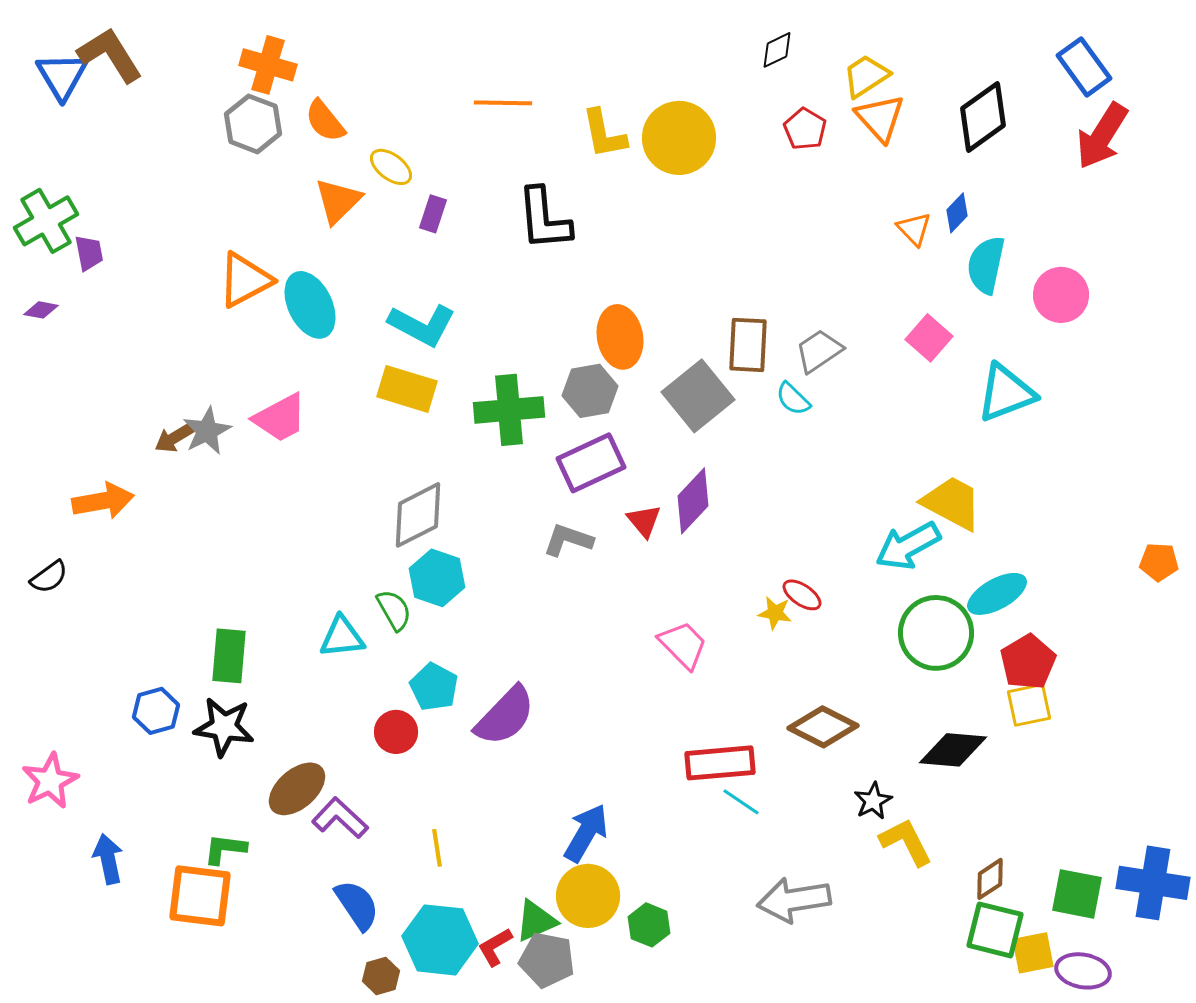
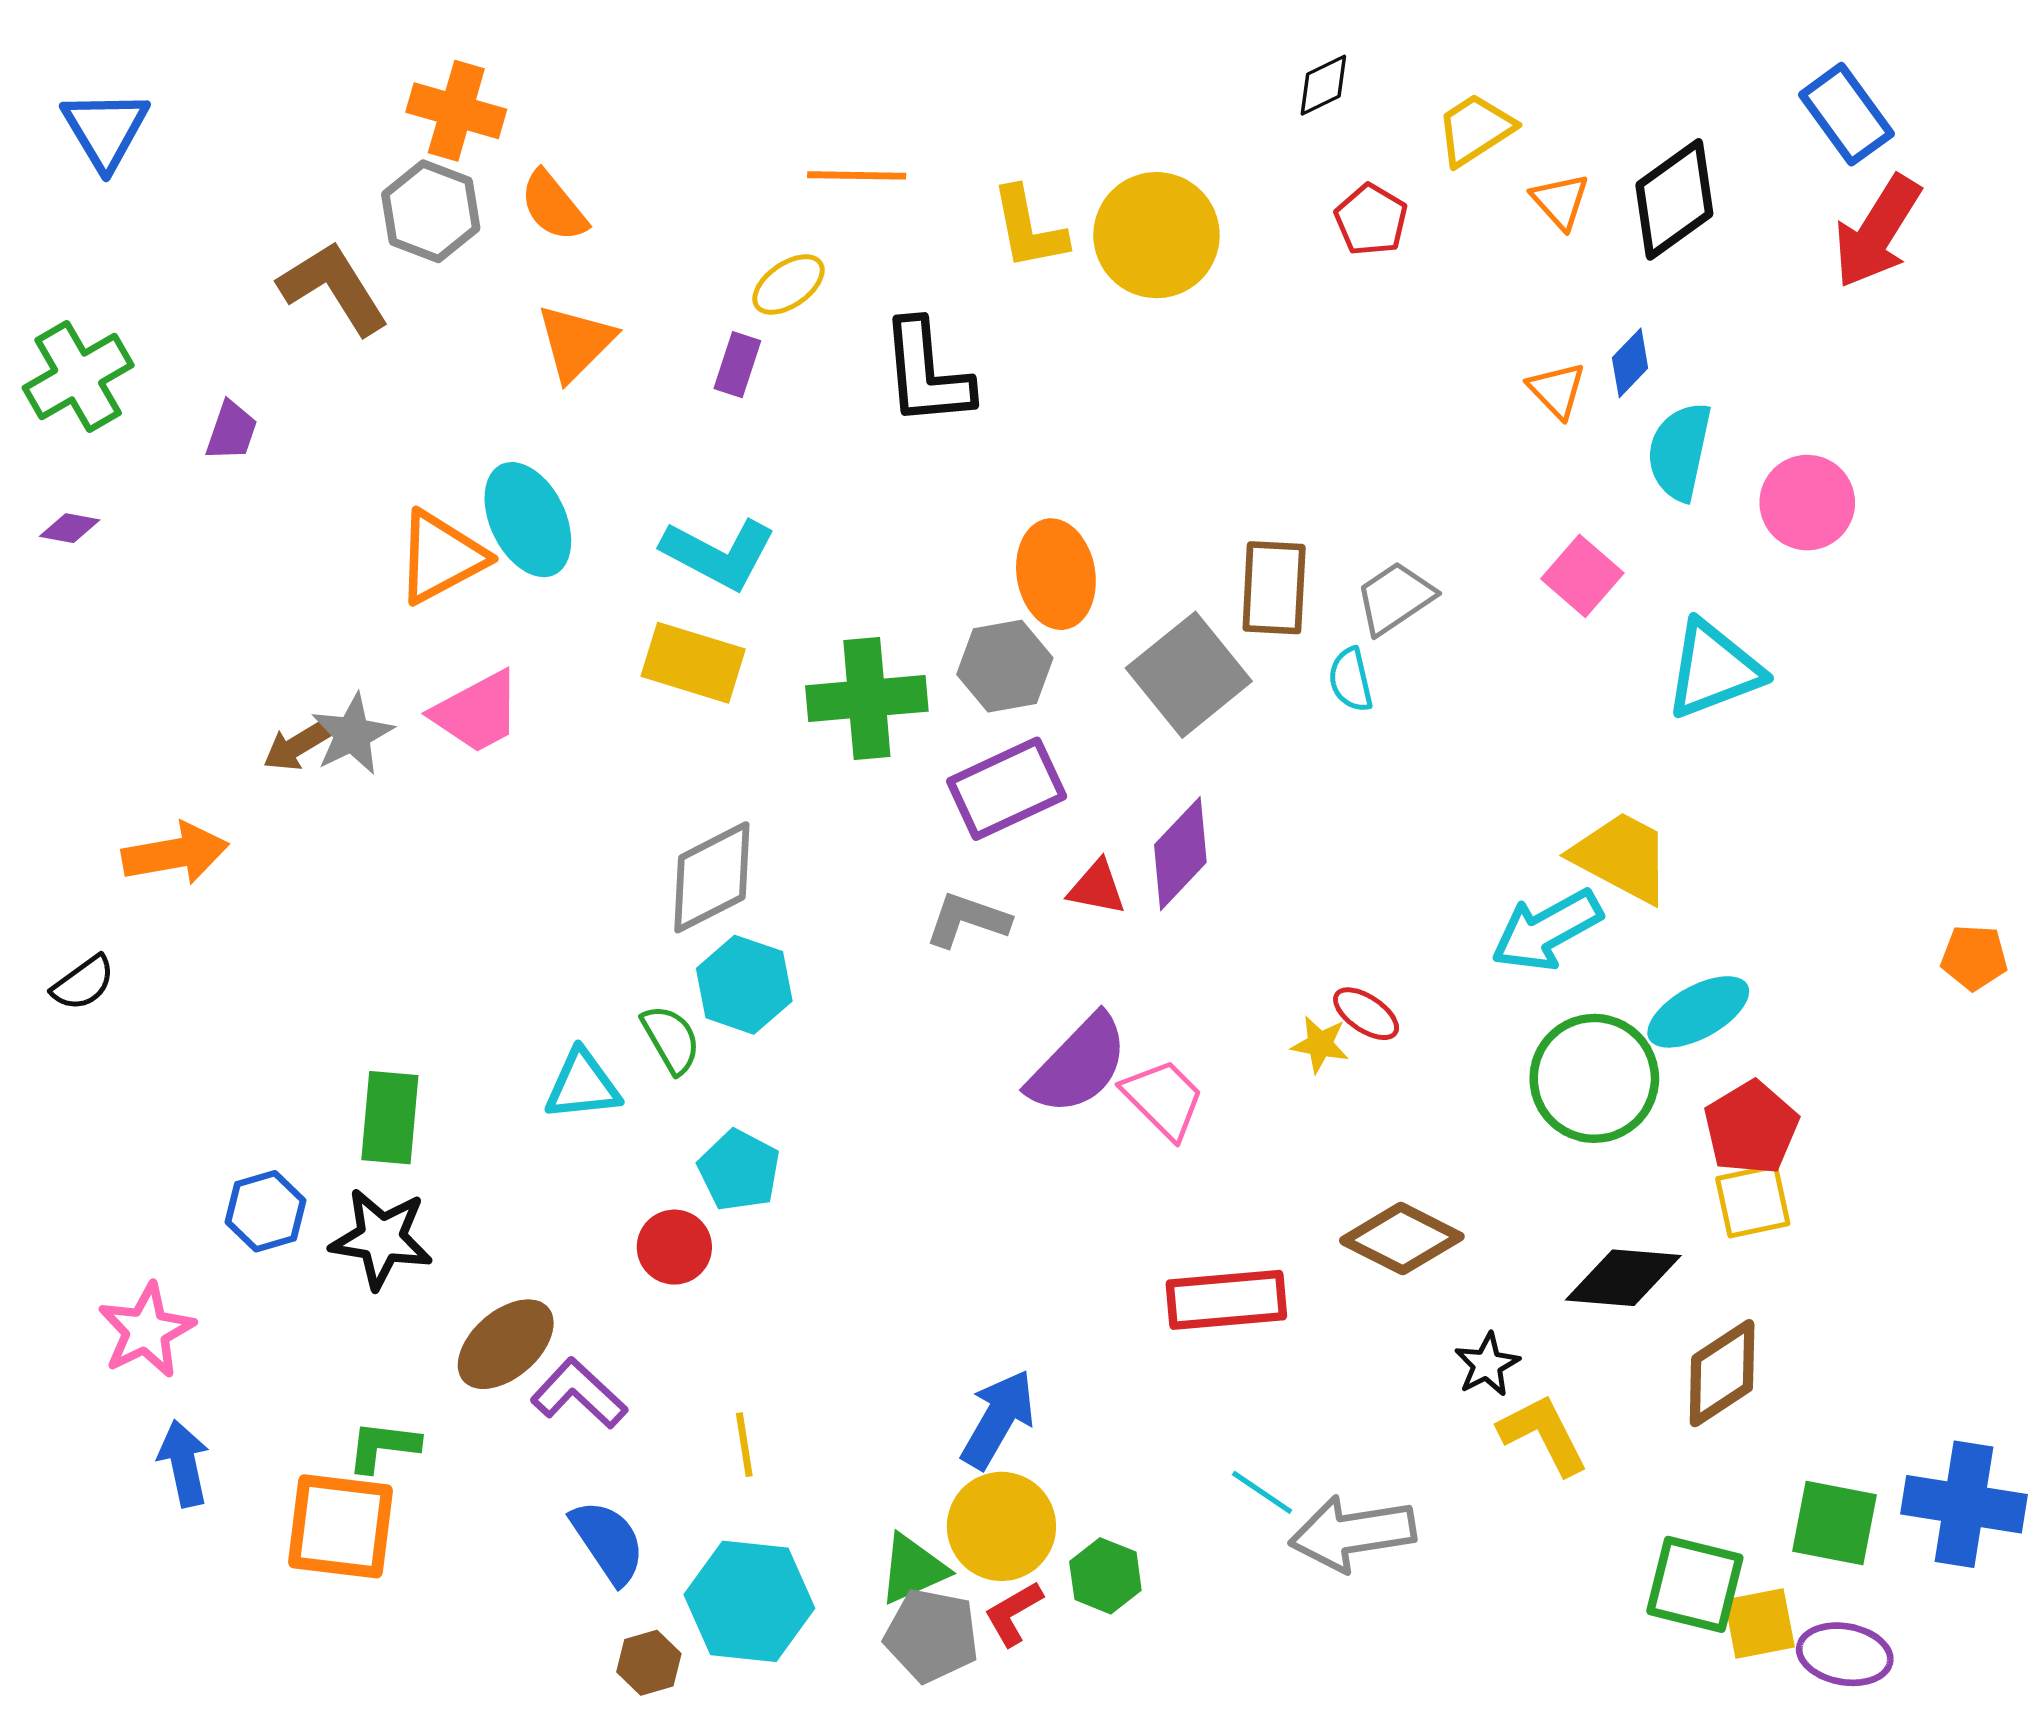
brown L-shape: (110, 55) -> (334, 288), moved
orange triangle: (880, 118) -> (1560, 201), moved, size x0.7
yellow ellipse: (391, 167) -> (789, 285), moved, turned -72
purple trapezoid: (89, 253) -> (231, 431), moved, turned 30
orange triangle: (245, 280) -> (441, 557), moved
cyan semicircle: (793, 399) -> (1351, 680), turned 33
red triangle: (644, 521) -> (1097, 888), turned -39
purple semicircle: (505, 716) -> (1078, 1065), moved
pink star: (50, 781) -> (146, 1331), moved
cyan line: (741, 802) -> (1262, 1492), moved
brown diamond: (990, 879) -> (1722, 1373), moved, size x1.5
red L-shape: (495, 947) -> (1013, 1613), moved

